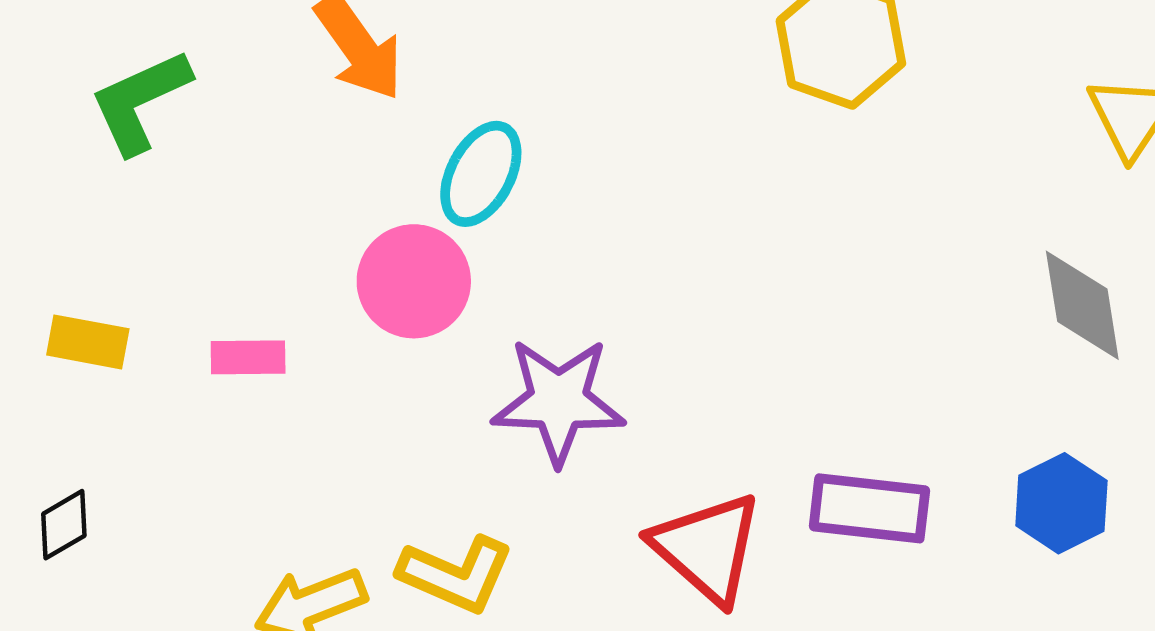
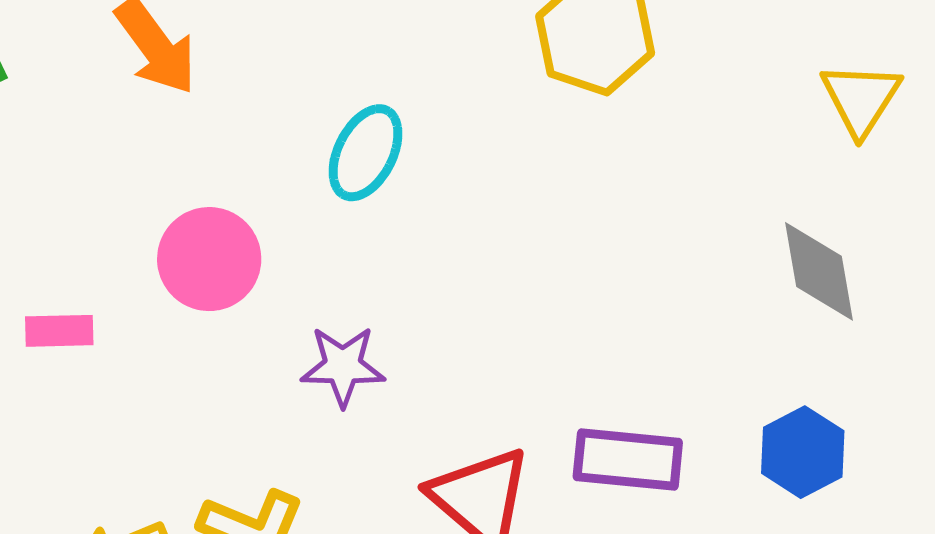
cyan ellipse: (481, 174) -> (365, 153), moved
purple star: (558, 401) -> (343, 366), size x0.7

